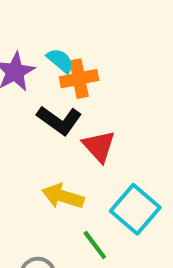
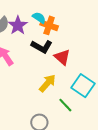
orange cross: (79, 79) -> (49, 25), turned 36
yellow arrow: (63, 196) -> (47, 83), turned 120

